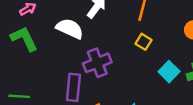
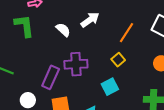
white semicircle: (70, 29) -> (63, 30), size x0.7
cyan square: (169, 72) -> (110, 87), moved

